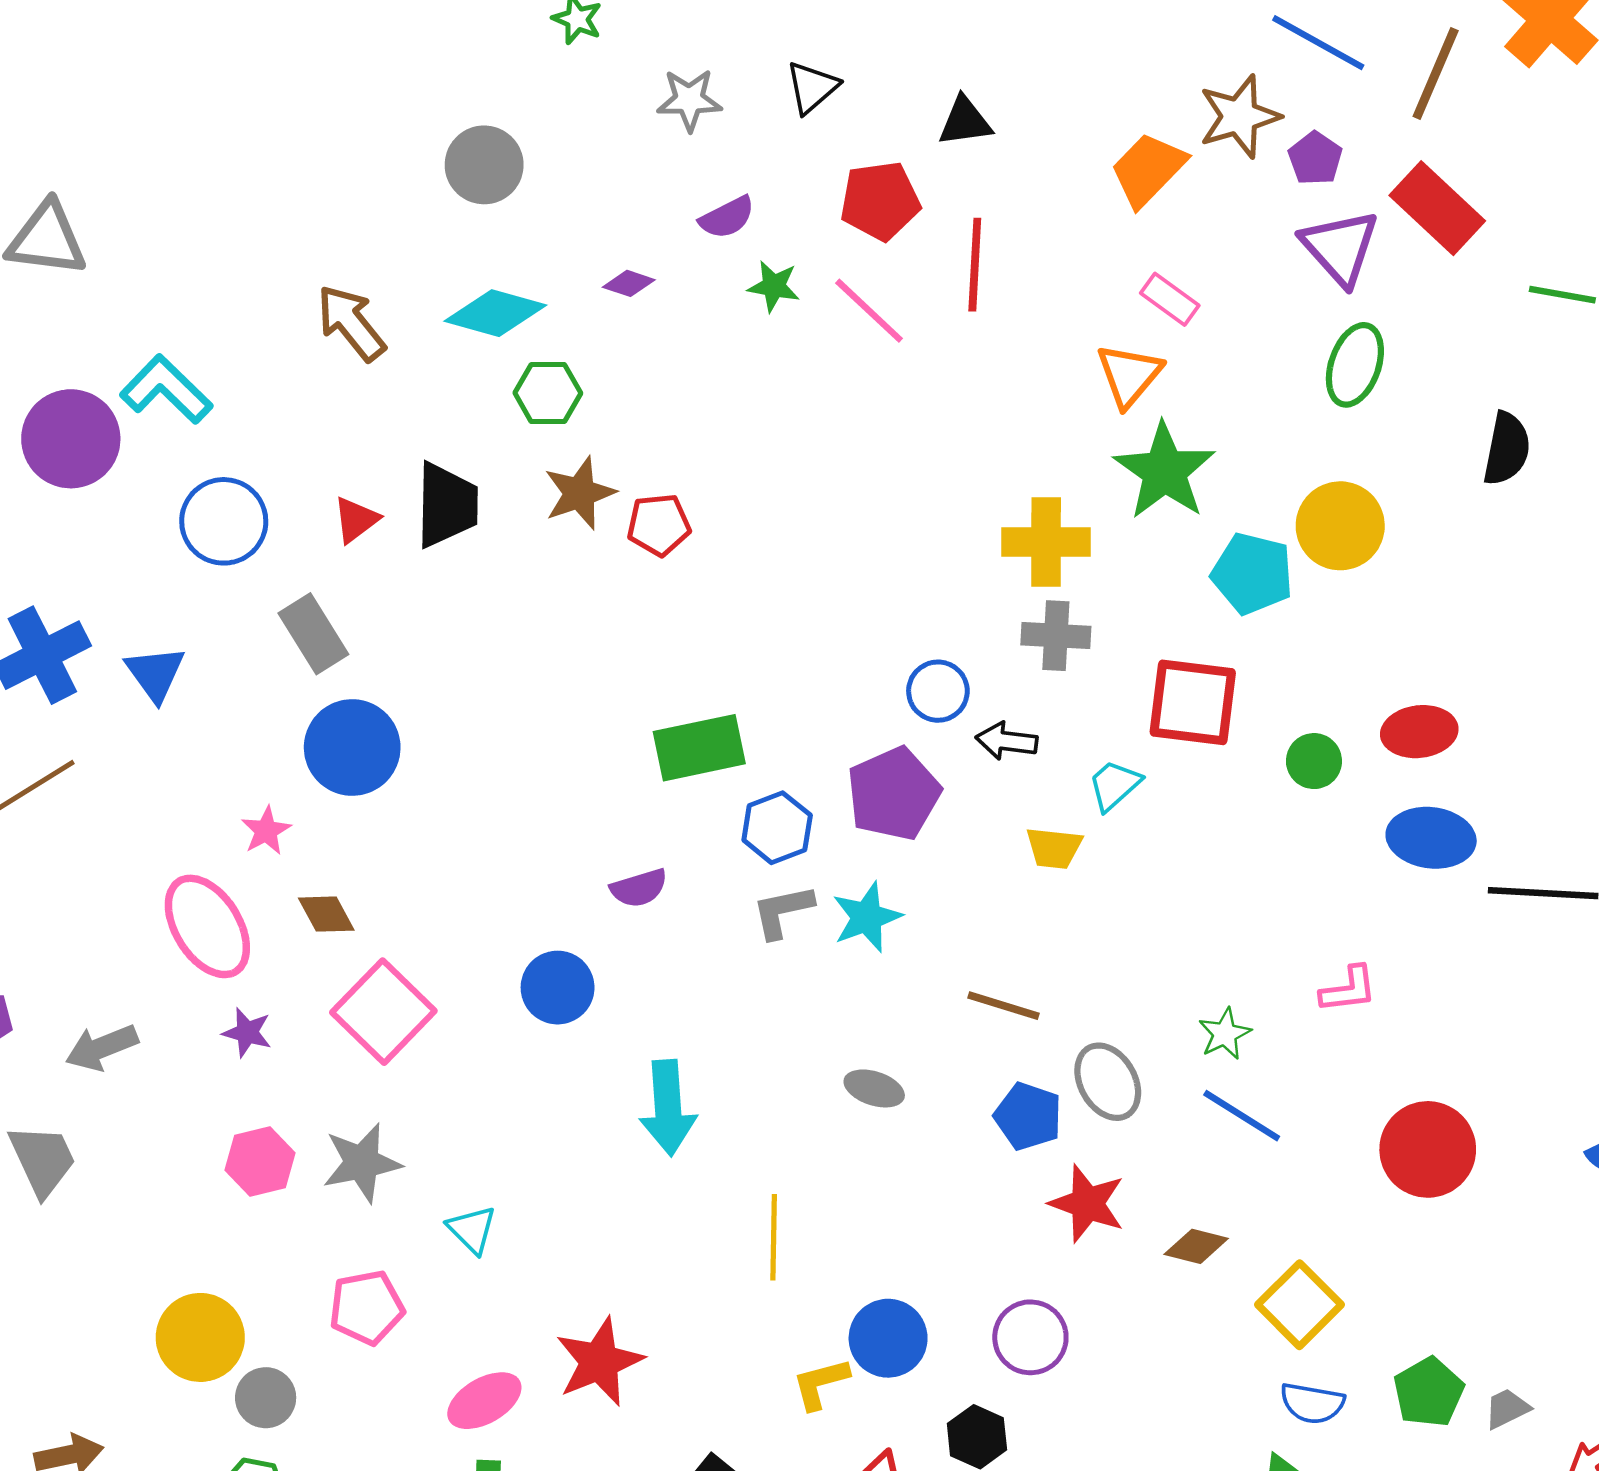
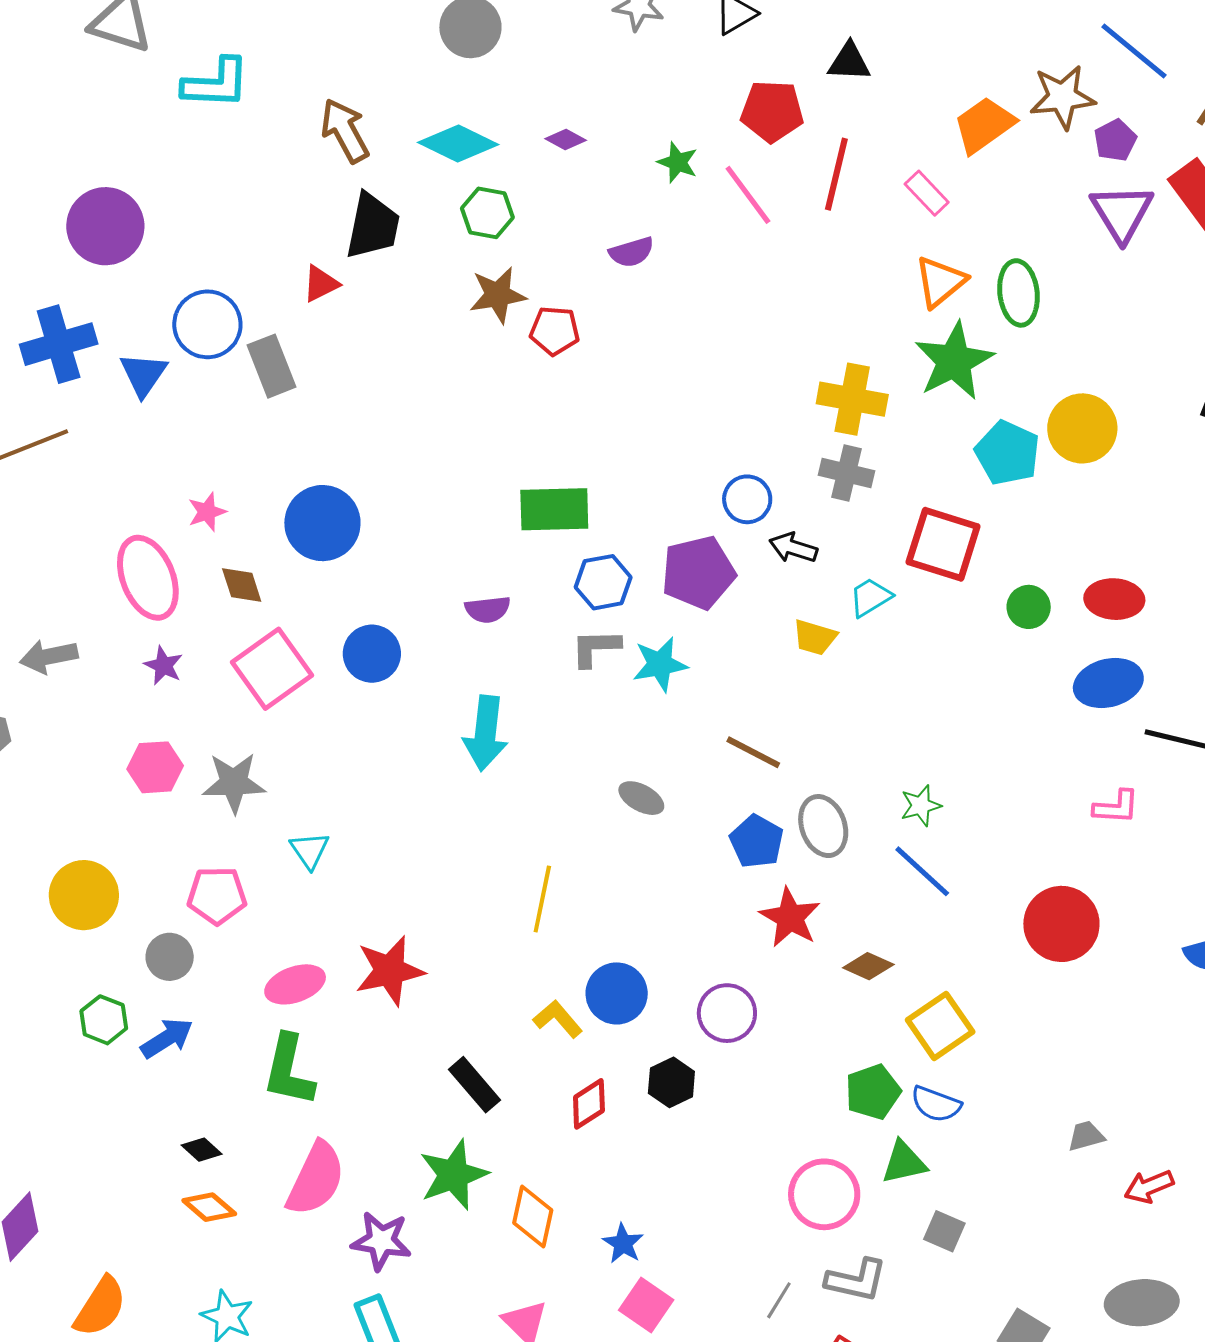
purple semicircle: (727, 217) -> (631, 252), moved
pink rectangle: (1170, 299) -> (927, 193), moved
green ellipse: (1355, 365) -> (1018, 293), moved, turned -36
cyan L-shape: (166, 390) -> (216, 83), moved, turned 128
purple circle: (71, 439) -> (105, 226), moved
black trapezoid: (447, 505) -> (373, 226), moved
blue circle: (224, 521) -> (207, 324), moved
blue circle: (352, 747) -> (322, 523), moved
blue ellipse: (1431, 838) -> (1108, 683), turned -32
blue circle: (558, 988) -> (372, 654), moved
pink L-shape: (1348, 989) -> (1116, 807), moved
cyan arrow: (668, 1108) -> (485, 733), moved
yellow L-shape: (820, 1384) -> (558, 1019), turned 54
green pentagon: (1429, 1392) -> (873, 1092), moved
gray circle: (266, 1398) -> (170, 957), moved

